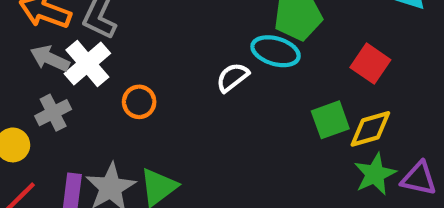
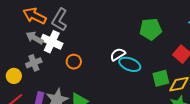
cyan ellipse: (276, 51) -> (130, 64), moved
white cross: (87, 63) -> (52, 42), turned -30

